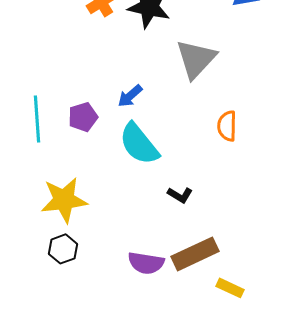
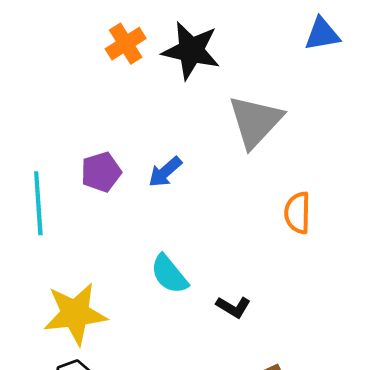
purple pentagon: (83, 117) -> (101, 172), moved
cyan semicircle: (139, 144) -> (169, 274), moved, size x0.7

